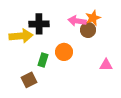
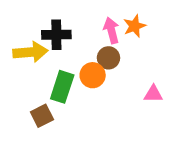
pink arrow: (77, 21) -> (111, 30), turned 66
brown circle: (88, 30) -> (108, 58), moved
green rectangle: (43, 60) -> (62, 87), size x1.5

